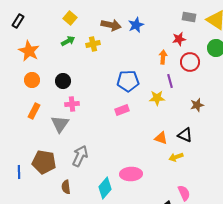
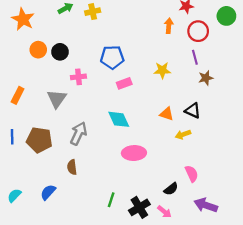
orange circle: (32, 80) -> (38, 50), moved
blue pentagon: (128, 81) -> (112, 57), moved
purple line: (170, 81) -> (195, 57), moved
pink cross: (72, 104) -> (78, 77), moved
orange rectangle: (34, 111) -> (18, 95), moved
blue line: (19, 172) -> (12, 137), moved
brown semicircle: (66, 187) -> (72, 167), moved
cyan diamond: (105, 188) -> (119, 119), moved, turned -65

